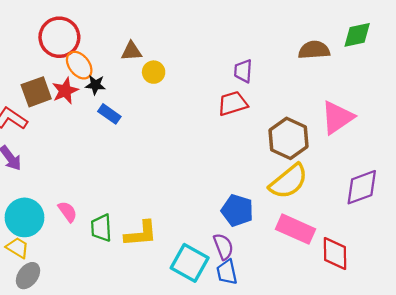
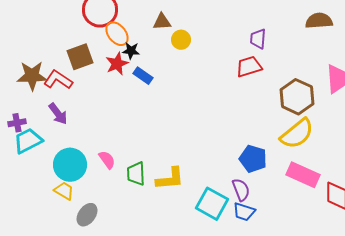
red star: (65, 91) -> (117, 64), moved
blue trapezoid: (227, 272) -> (244, 212), turned -60
gray ellipse: (28, 276) -> (87, 215), moved

